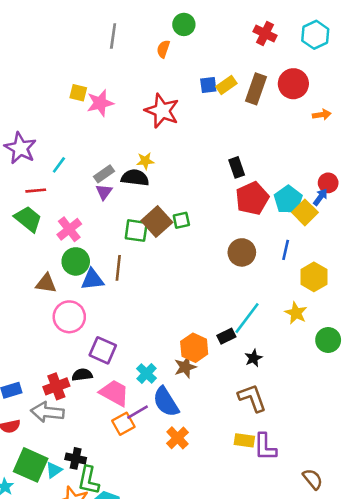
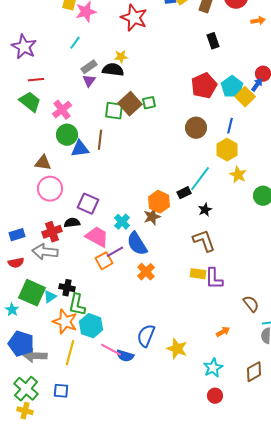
cyan line: (59, 165) -> (75, 43), moved
black rectangle: (237, 167) -> (213, 41), moved
yellow hexagon: (314, 277) -> (227, 150), moved
brown triangle: (46, 283) -> (43, 163), moved
pink circle: (69, 317) -> (50, 189), moved

